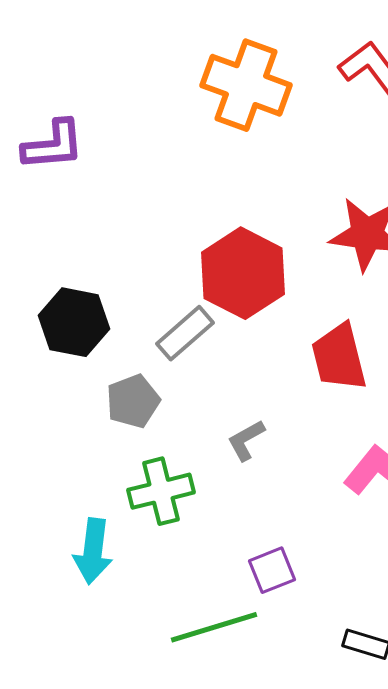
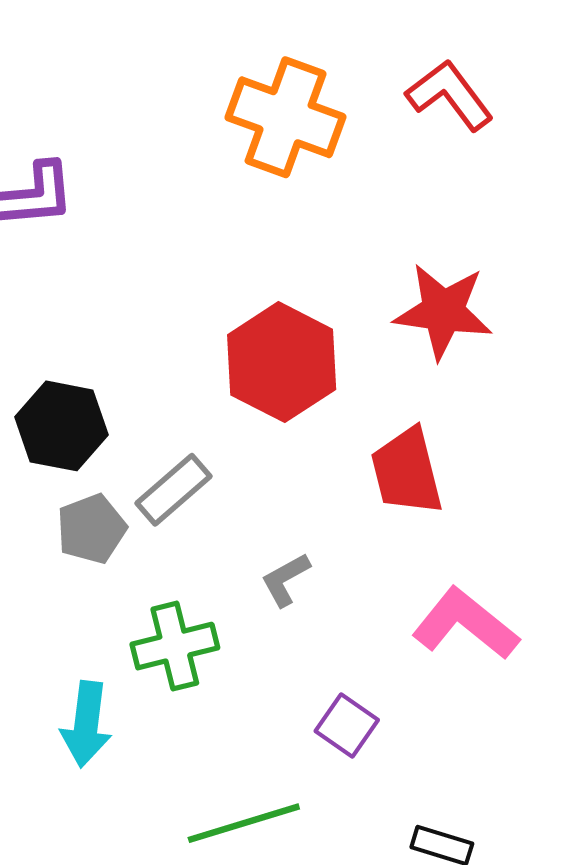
gray rectangle: (185, 333) -> (174, 490), moved
gray pentagon: (133, 401) -> (91, 529), moved
purple square: (272, 570) -> (347, 725), moved, turned -33

